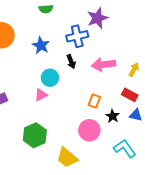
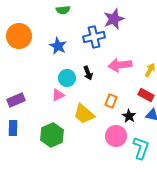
black arrow: (71, 62) -> (88, 73), moved
pink circle: (89, 130) -> (116, 136), moved
cyan L-shape: (125, 148) -> (141, 148), turned 55
yellow trapezoid: (67, 158) -> (84, 114), moved

